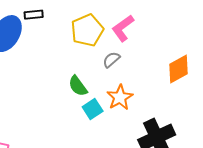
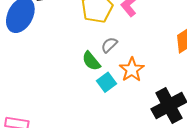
gray semicircle: (111, 60) -> (109, 45), moved

